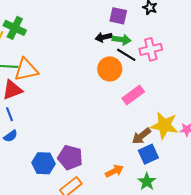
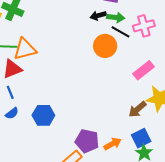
pink rectangle: (133, 95) -> (144, 70), moved
blue square: (148, 154) -> (141, 138), moved
purple pentagon: (70, 158) -> (87, 141), moved
blue hexagon: (43, 163) -> (43, 115), moved

